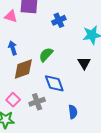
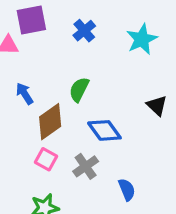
black triangle: (84, 63) -> (157, 106), moved
pink square: (13, 100) -> (46, 159), moved
blue semicircle: (73, 112) -> (127, 190), moved

